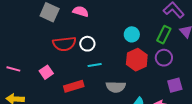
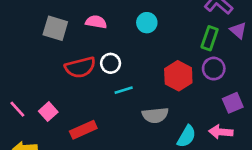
cyan circle: (132, 34) -> (147, 23), moved
pink line: (13, 69) -> (17, 109), turned 40
pink square: (46, 72) -> (48, 112), moved
red rectangle: (74, 86) -> (83, 130), moved

